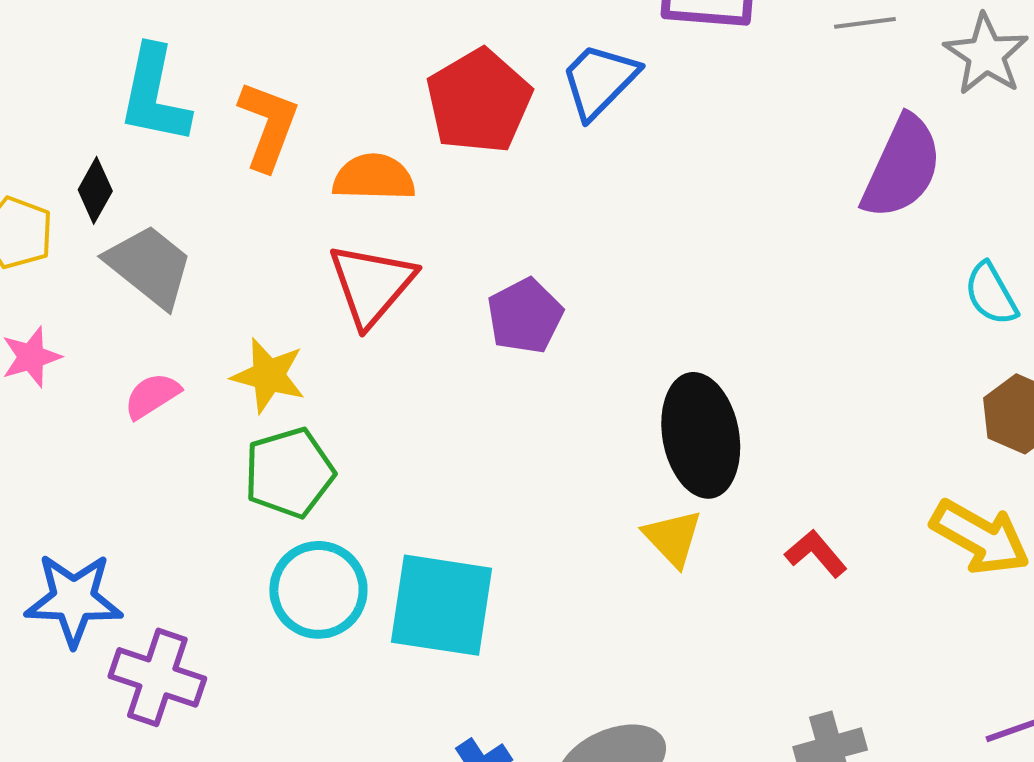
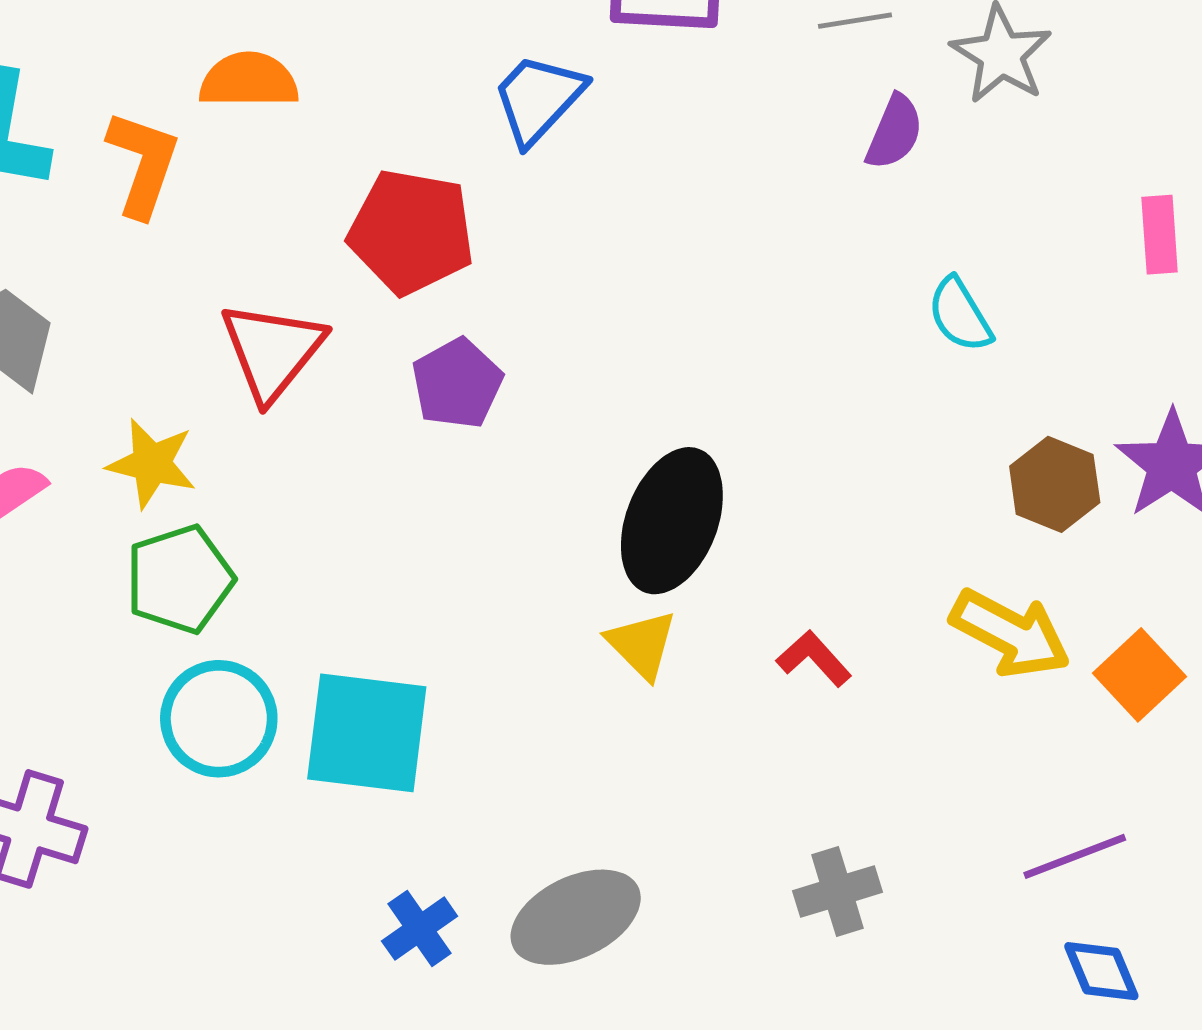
red pentagon: (479, 101) -> (411, 232), moved, turned -30
purple semicircle: (902, 167) -> (894, 132), moved, size x0.6
orange semicircle: (374, 177) -> (249, 80), moved
cyan semicircle: (991, 294) -> (960, 315), moved
black ellipse: (701, 435) -> (672, 521), turned 33

